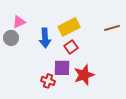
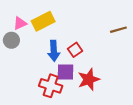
yellow rectangle: (69, 27) -> (43, 21), moved
blue arrow: (45, 38) -> (54, 51), moved
red cross: (48, 81) -> (51, 86), size x1.5

